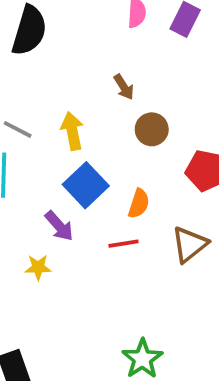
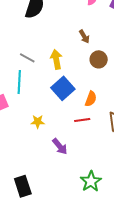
purple arrow: (59, 226) -> (60, 146), moved
yellow star: (38, 267) -> (38, 122), moved

